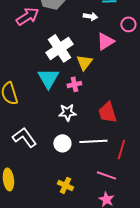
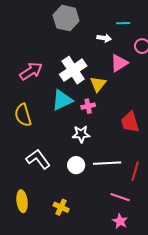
pink arrow: (27, 16) -> (31, 71), moved
cyan triangle: (48, 78) -> (62, 100), turned 35
red trapezoid: (107, 112) -> (130, 122), moved
yellow cross: (65, 185) -> (61, 207), moved

